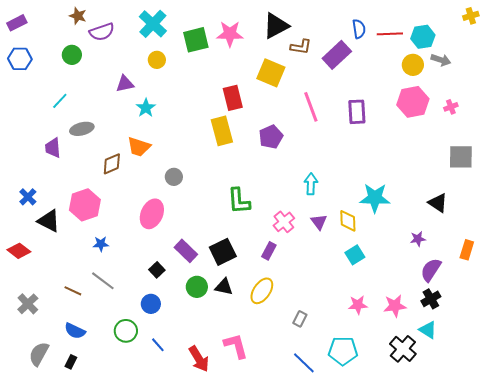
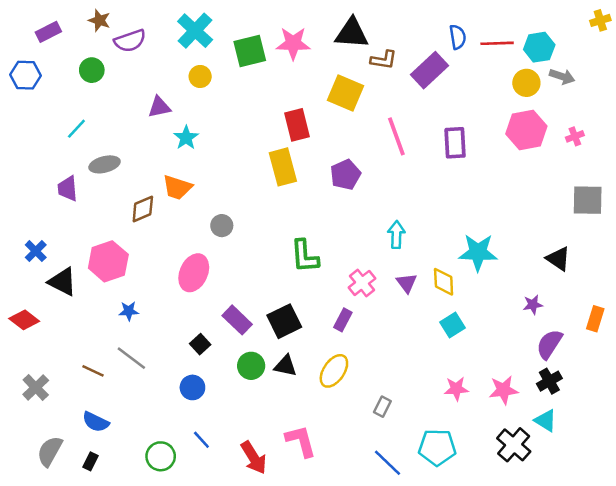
purple rectangle: (17, 23) -> (48, 32), moved
black triangle: (276, 26) -> (352, 33), turned 32
green circle: (126, 331) -> (161, 456), moved

